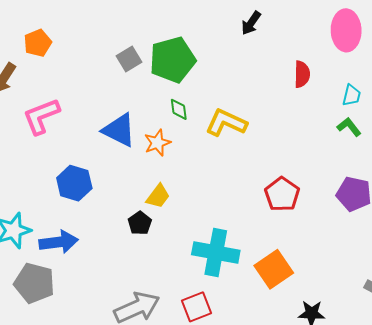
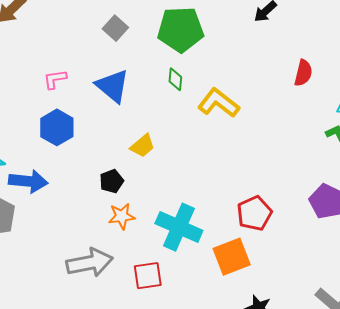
gray square: (129, 59) -> (115, 28), moved, turned -30
pink L-shape: (41, 116) -> (55, 79), moved, size x0.6
orange star: (157, 143) -> (122, 216), moved
red pentagon: (282, 194) -> (254, 213), moved
yellow trapezoid: (158, 196) -> (143, 146), moved

